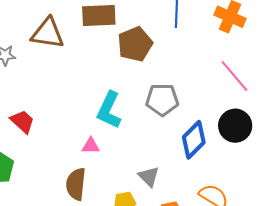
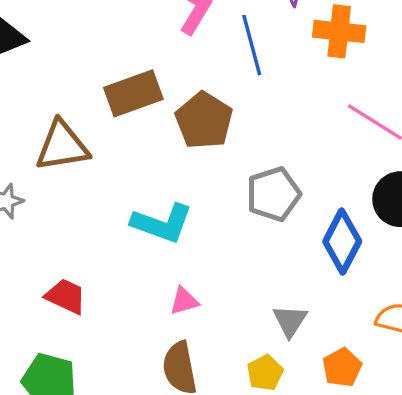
cyan L-shape: (109, 110) -> (162, 223), moved, turned -78
gray triangle: (149, 177) -> (290, 321), turned 35

